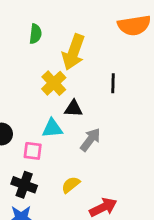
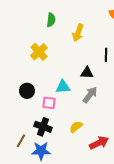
yellow arrow: (74, 52) -> (78, 33), size x0.7
yellow cross: (54, 83) -> (39, 52), moved
black triangle: (74, 109) -> (87, 73), moved

